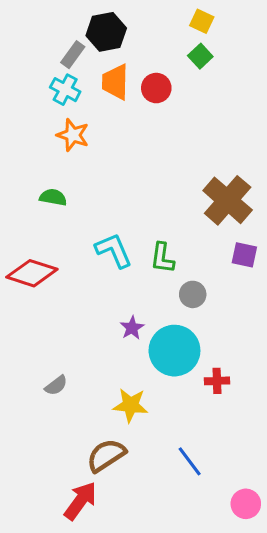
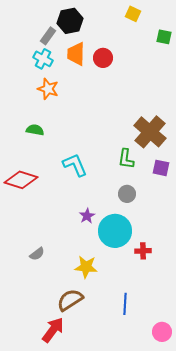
green square: (200, 56) -> (164, 37), moved, turned -35
green L-shape: (162, 258) -> (126, 159), moved
blue line: (190, 461) -> (125, 304), turned 40

